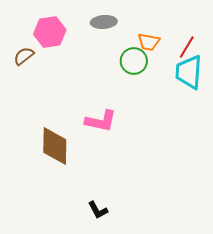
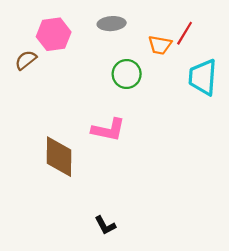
red line: (187, 47) -> (185, 33), moved
green circle: (134, 61) -> (127, 74), moved

